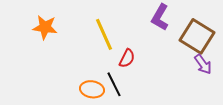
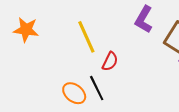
orange ellipse: (92, 89) -> (74, 93), turned 30

